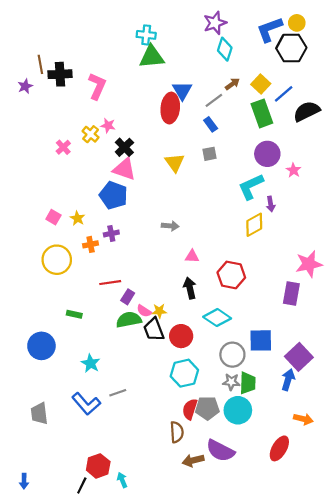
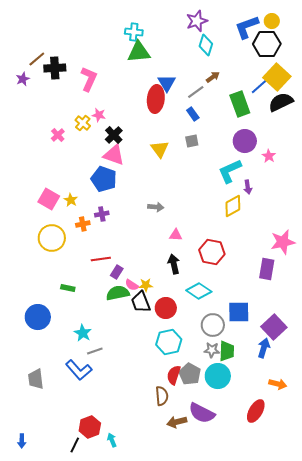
brown line: (40, 64) -> (37, 59), turned 60
yellow square: (261, 84) -> (277, 77), moved, size x1.5
pink square: (53, 217) -> (49, 199), size x1.5
gray line: (118, 393) -> (95, 351), moved
gray pentagon: (207, 408) -> (190, 374), turned 30

